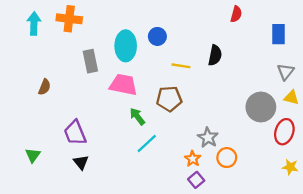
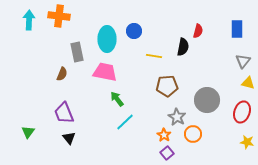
red semicircle: (236, 14) -> (198, 31), moved
brown semicircle: (45, 87) -> (62, 74), moved
brown pentagon: (169, 99) -> (167, 86), moved
gray circle: (261, 107) -> (207, 100), moved

